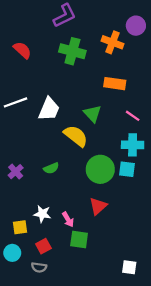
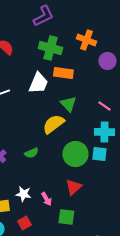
purple circle: (136, 26) -> (107, 61), moved
orange rectangle: (115, 84) -> (63, 73), moved
white trapezoid: (49, 109) -> (38, 83), moved
yellow semicircle: (76, 136) -> (53, 124), turned -75
green square: (79, 239) -> (66, 217), moved

